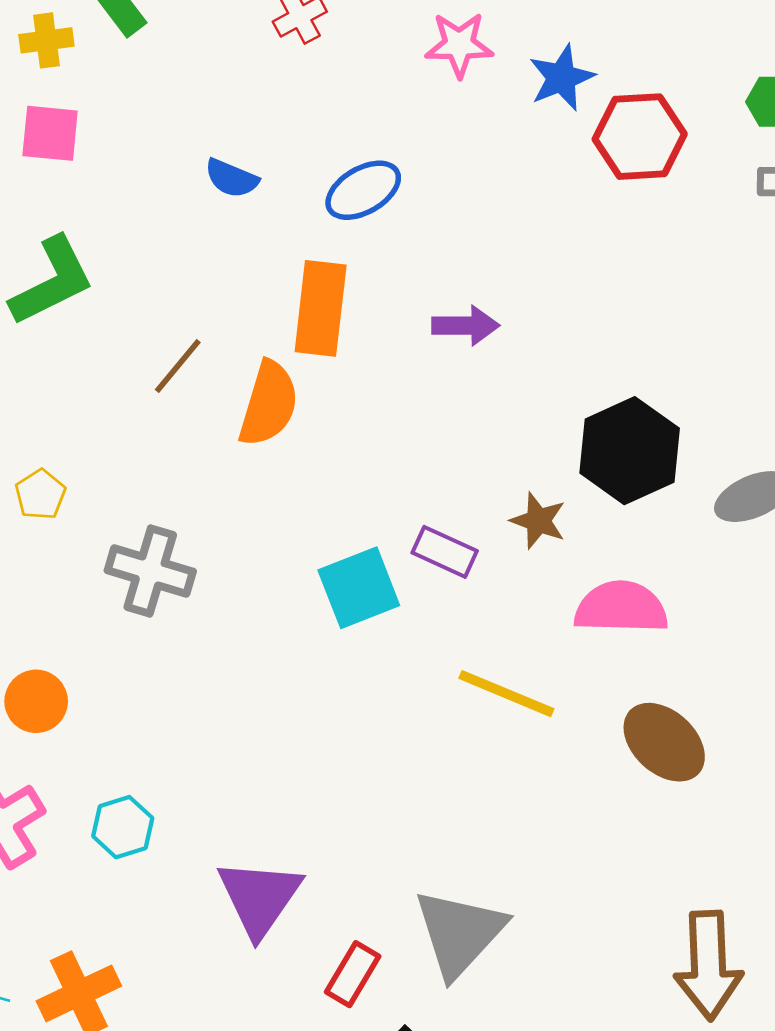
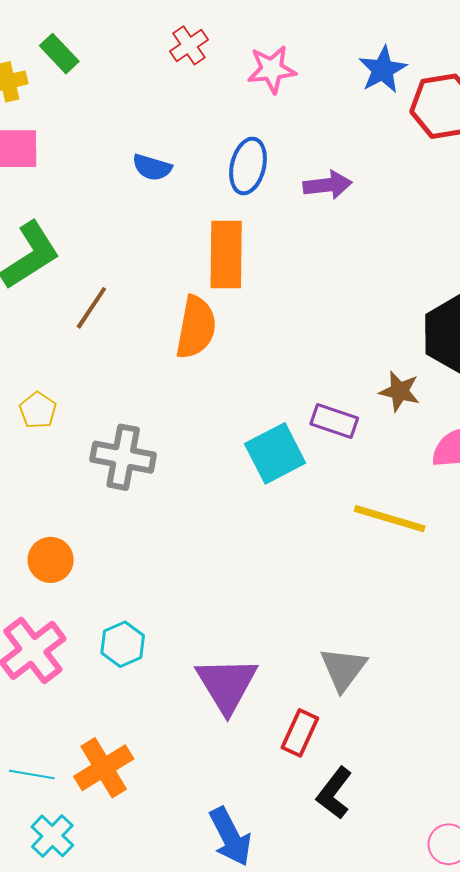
pink star: (459, 45) -> (272, 69), moved
blue ellipse: (363, 190) -> (248, 166), turned -40
purple arrow: (466, 326) -> (327, 185), moved
brown line: (178, 366) -> (91, 308), moved
gray triangle: (460, 933) -> (343, 669), moved, size x0.7

